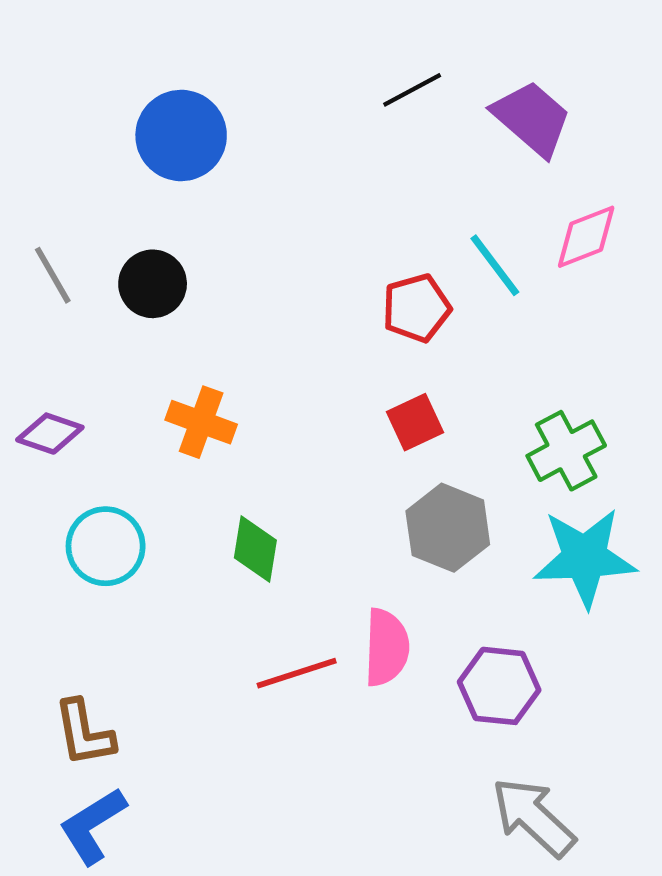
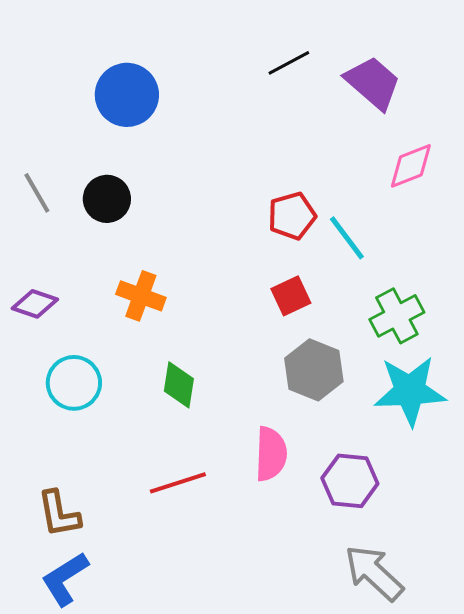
cyan line: (495, 265) -> (347, 238), moved
red line: (297, 673) -> (178, 483), moved

